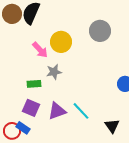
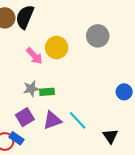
gray star: (54, 72) -> (31, 89), moved
green rectangle: (34, 84) -> (47, 92), moved
purple square: (31, 108) -> (25, 117), turned 36

